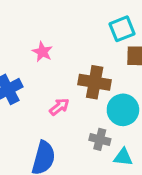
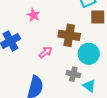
cyan triangle: (123, 157) -> (89, 86), turned 32

